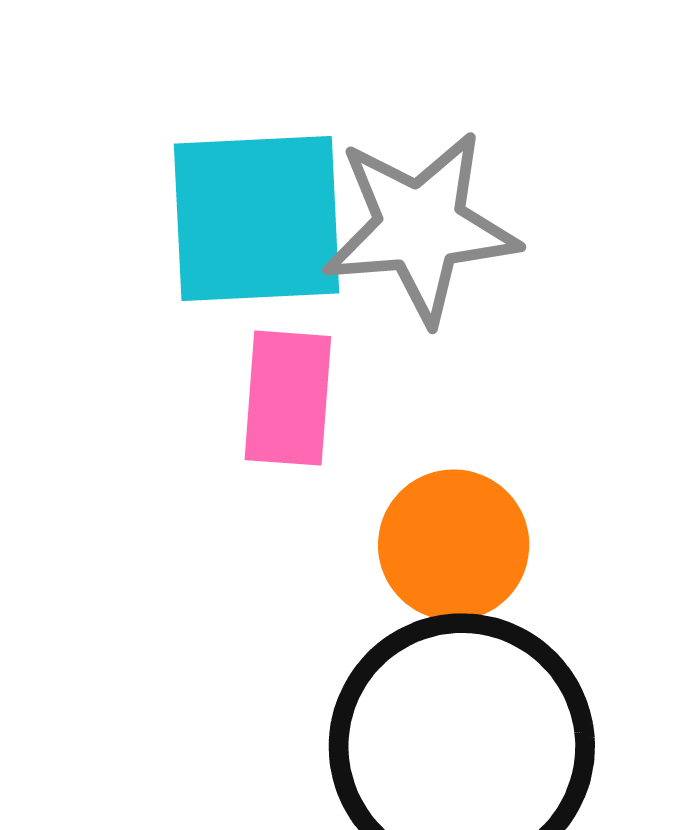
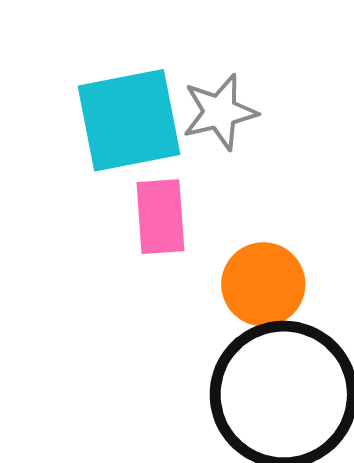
gray star: (420, 227) -> (220, 112), size x0.7

